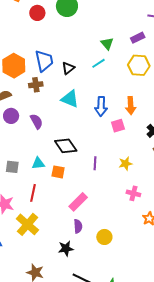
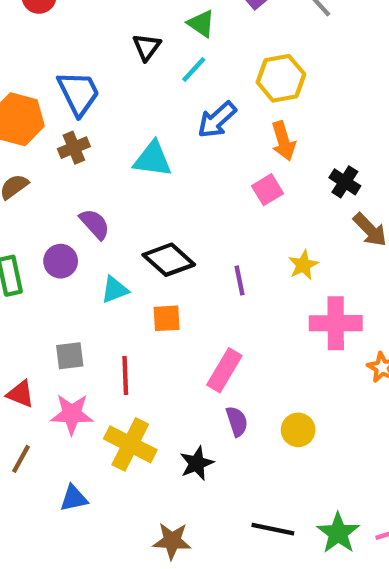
yellow hexagon: (139, 65) -> (281, 78), moved
black triangle: (68, 68) -> (147, 47), moved
blue arrow: (101, 106) -> (217, 120), moved, turned 60
purple circle: (11, 116) -> (61, 261), moved
cyan triangle: (38, 163) -> (115, 290), moved
gray square: (12, 167) -> (70, 356), moved
pink cross: (133, 193) -> (336, 323), size x1.6
black star: (66, 248) -> (197, 463), moved

